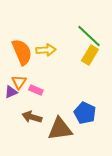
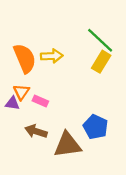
purple triangle: (11, 92) -> (12, 103), turned 32

